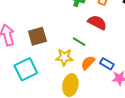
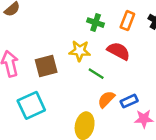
yellow star: (64, 57) -> (80, 51), moved
blue rectangle: (107, 64) -> (129, 101), turned -56

